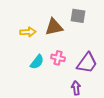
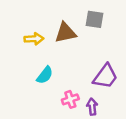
pink cross: (58, 58) -> (70, 99), moved, turned -32

